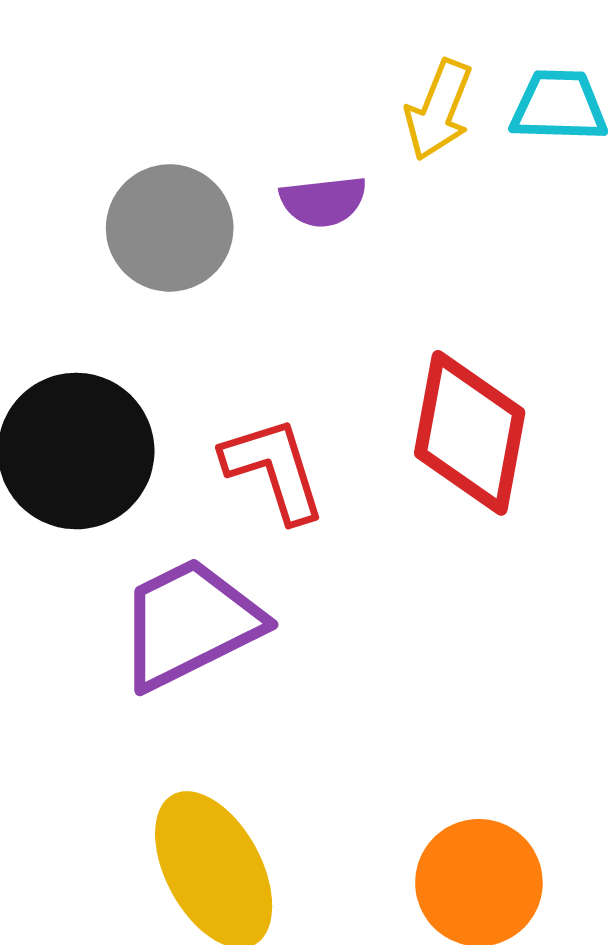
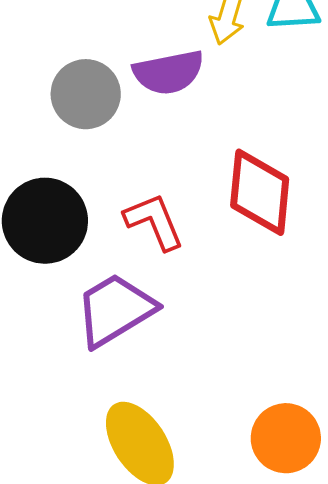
purple semicircle: (323, 201) -> (169, 72), size x1.5

